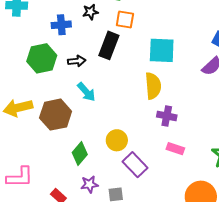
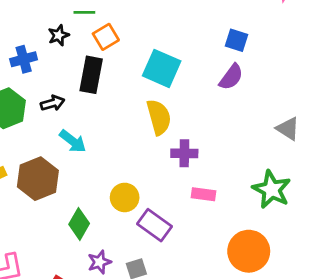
orange square: (125, 20) -> (106, 37), turned -30
cyan square: (162, 50) -> (162, 68), turned 32

